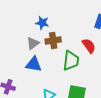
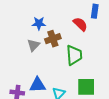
red semicircle: (89, 46) -> (80, 24), moved
blue triangle: (34, 64) -> (38, 85), moved

